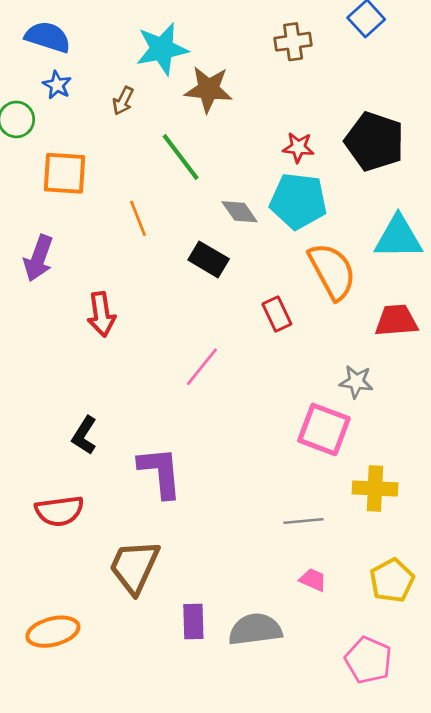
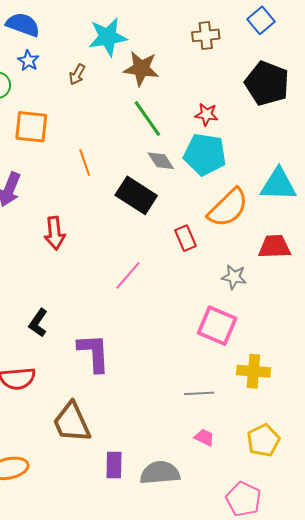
black pentagon: (375, 142) -> (267, 83), moved
green line: (181, 157) -> (147, 119), moved
black rectangle: (209, 259) -> (136, 195), size x1.4
orange semicircle: (332, 271) -> (228, 208), turned 72
gray star: (356, 382) -> (234, 277), moved
brown trapezoid: (134, 567) -> (72, 422), turned -51

